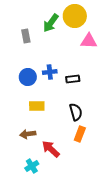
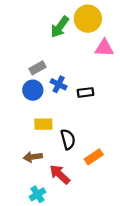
gray rectangle: (26, 36) -> (37, 68), moved, turned 72
blue cross: (50, 72) -> (59, 84), turned 32
black semicircle: (76, 112) -> (68, 139), moved
orange rectangle: (80, 134) -> (94, 157), turned 35

